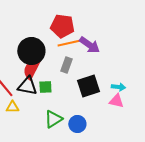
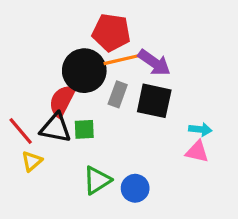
black circle: (31, 51) -> (84, 71), moved
black square: (88, 86) -> (154, 101), moved, turned 30
yellow triangle: (12, 107) -> (32, 161), turned -40

